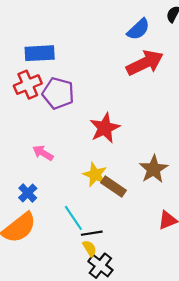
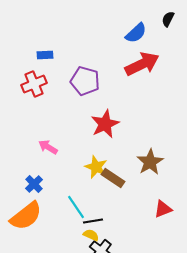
blue rectangle: (40, 53) -> (45, 55), size x0.6
purple pentagon: (58, 93) -> (85, 81), moved
yellow semicircle: (90, 248) -> (91, 235), turned -35

